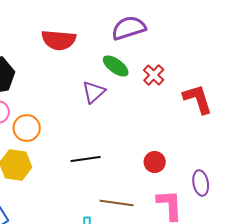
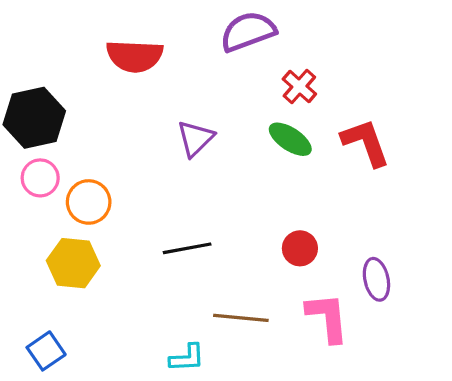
green ellipse: (116, 66) -> (290, 139), moved
red cross: (154, 75) -> (299, 87), moved

